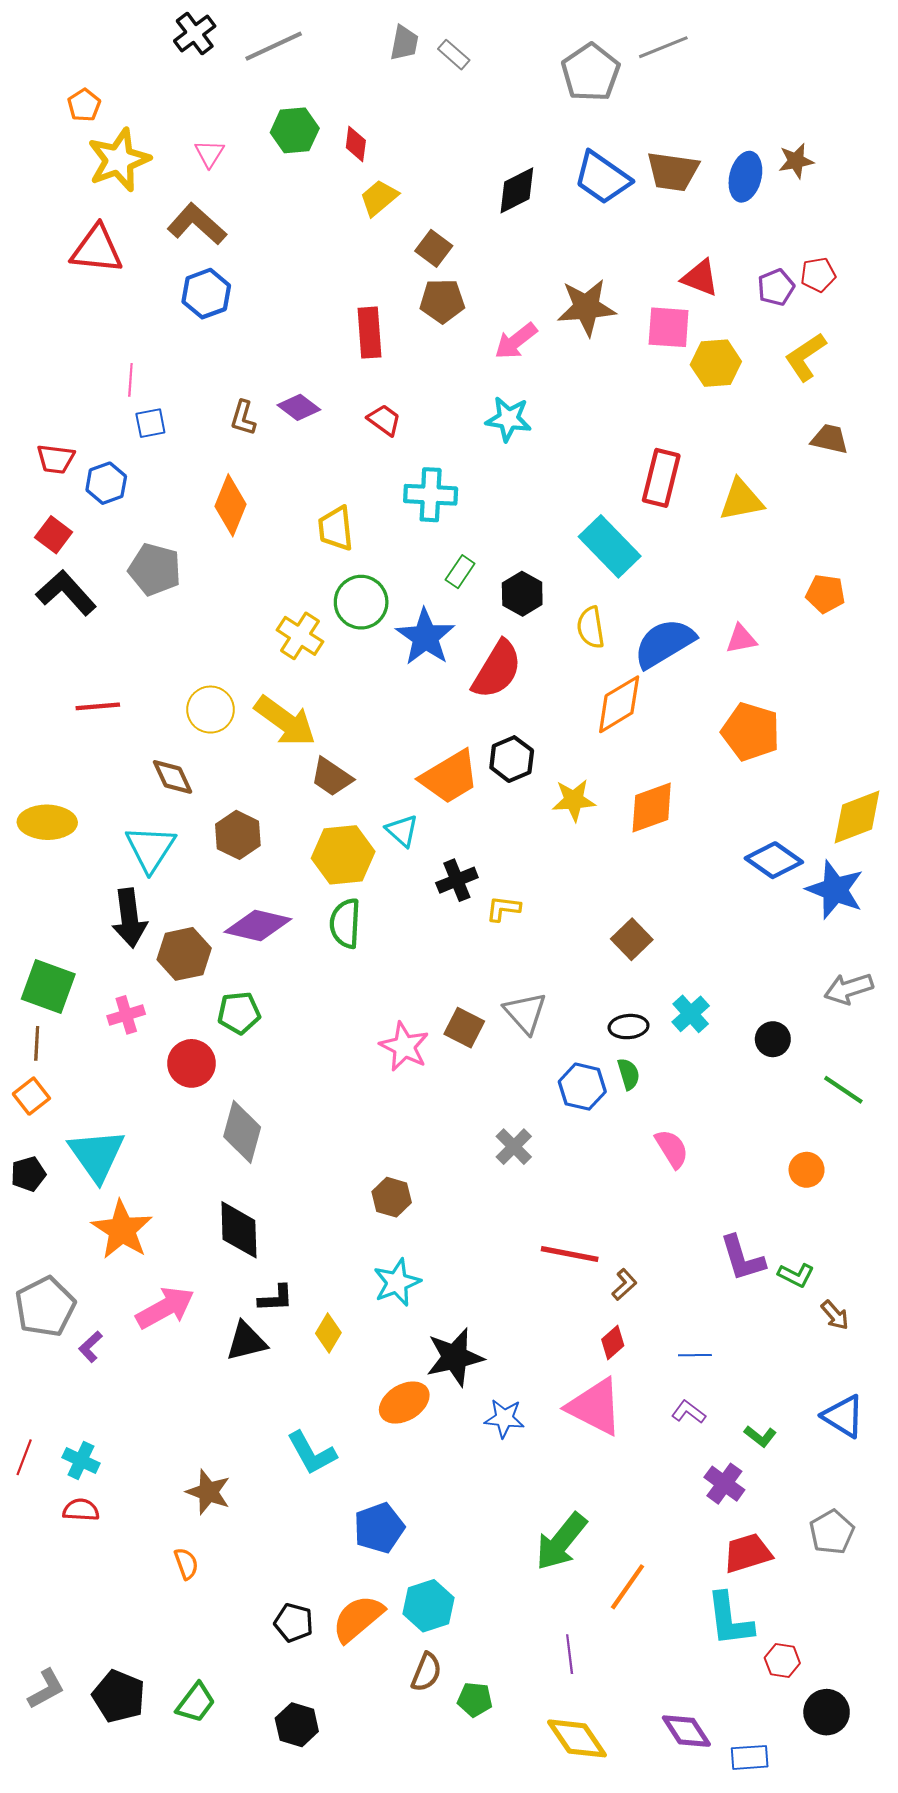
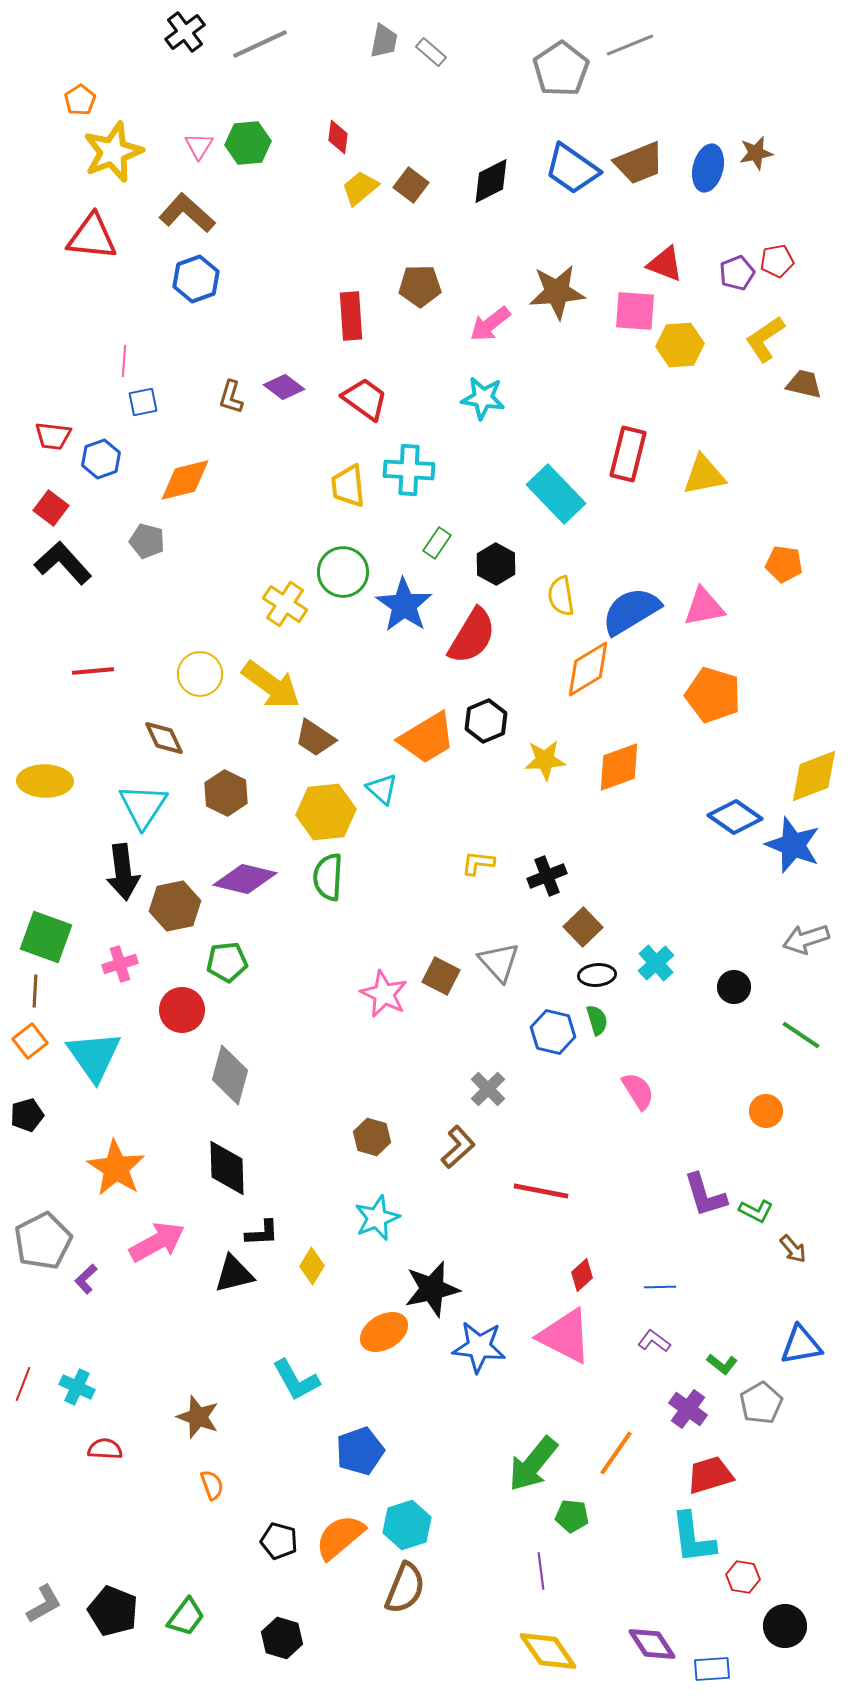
green hexagon: (295, 130) -> (248, 143), moved
brown trapezoid: (673, 171) -> (639, 163), turned -30
brown square: (434, 248) -> (411, 185), moved
red trapezoid: (384, 420) -> (365, 399), size x1.4
brown trapezoid: (830, 439) -> (804, 384), moved
orange diamond: (230, 505) -> (185, 480), moved, turned 54
yellow trapezoid: (336, 528) -> (348, 486), moved
cyan rectangle: (610, 546) -> (556, 494), moved
gray pentagon: (155, 570) -> (147, 541), size x0.7
pink triangle: (741, 639) -> (704, 607), size x1.4
black cross: (457, 880) -> (547, 876), moved
brown square: (632, 939) -> (583, 927), moved
cyan triangle: (97, 1155) -> (94, 1056), moved
brown L-shape: (624, 1285) -> (458, 1147), moved, size x1.4
blue triangle: (843, 1416) -> (801, 1345), turned -42
blue star: (504, 1418) -> (479, 1347), size x1.4
red semicircle: (81, 1510) -> (105, 1449), moved
gray pentagon: (832, 1532) -> (761, 1403), moved
orange semicircle: (186, 1564) -> (212, 1485), moved
orange line: (628, 1587) -> (616, 1453), moved
brown semicircle: (426, 1672) -> (405, 1588), size x1.4
green pentagon: (475, 1699) -> (572, 1516), moved

